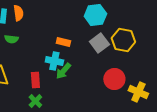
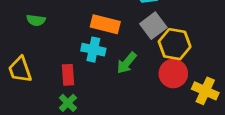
yellow hexagon: (123, 40) -> (175, 44), moved
orange rectangle: (63, 42) -> (105, 24), size x1.5
green arrow: (63, 71) -> (127, 63), moved

